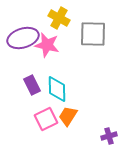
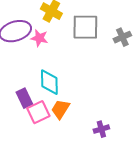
pink star: (47, 45) -> (39, 38), size x0.7
purple rectangle: (32, 85) -> (24, 98), moved

